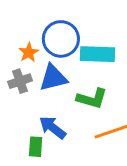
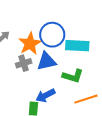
orange star: (29, 52) -> (30, 44), size x1.6
blue arrow: (53, 127) -> (45, 95), turned -66

